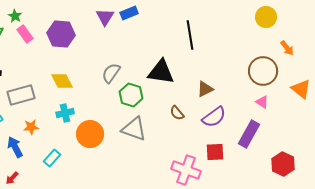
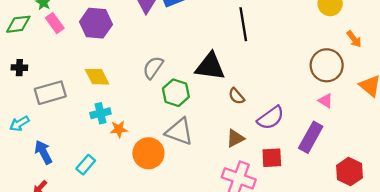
brown triangle: (205, 89) -> (235, 138), moved
brown semicircle: (177, 113) -> (236, 96), moved
orange star: (31, 127) -> (119, 129), moved
orange circle: (90, 134) -> (148, 153), moved

